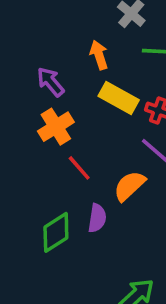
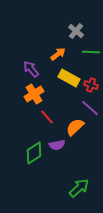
orange arrow: (99, 55) -> (58, 54), turned 70
purple semicircle: (97, 218) -> (57, 145), turned 70

